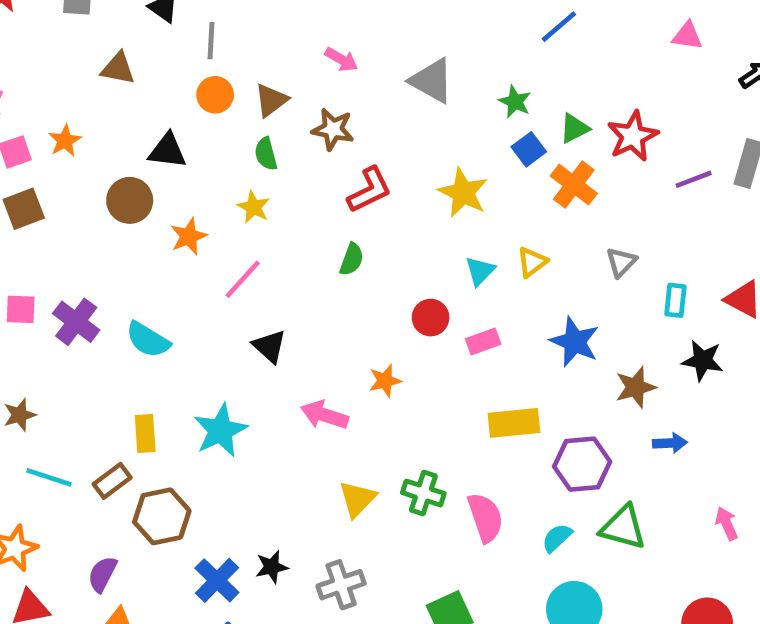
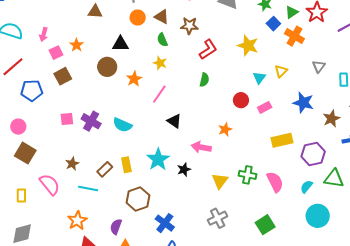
brown triangle: (271, 100) -> (162, 17), turned -49
brown rectangle: (112, 481) -> (105, 169), moved
black star: (272, 567) -> (184, 170), moved

